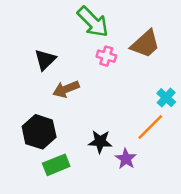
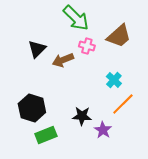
brown arrow: (66, 89) -> (63, 60), moved
cyan cross: (166, 98) -> (114, 80), moved

